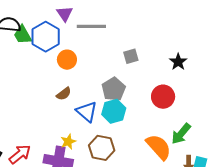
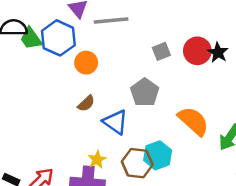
red circle: (163, 97) -> (197, 51), moved
cyan hexagon: (114, 111) -> (158, 155), moved
orange semicircle: (159, 147) -> (193, 121), moved

